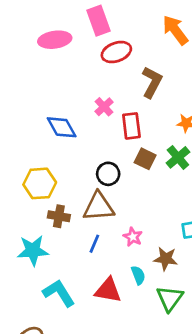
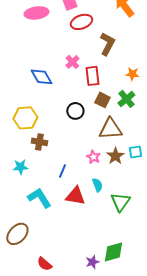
brown triangle: (99, 207) -> (110, 129), moved
blue line: (94, 244) -> (62, 171), moved
cyan star: (33, 251) -> (20, 167), size x0.7
brown star: (166, 259) -> (115, 156), moved, turned 30

